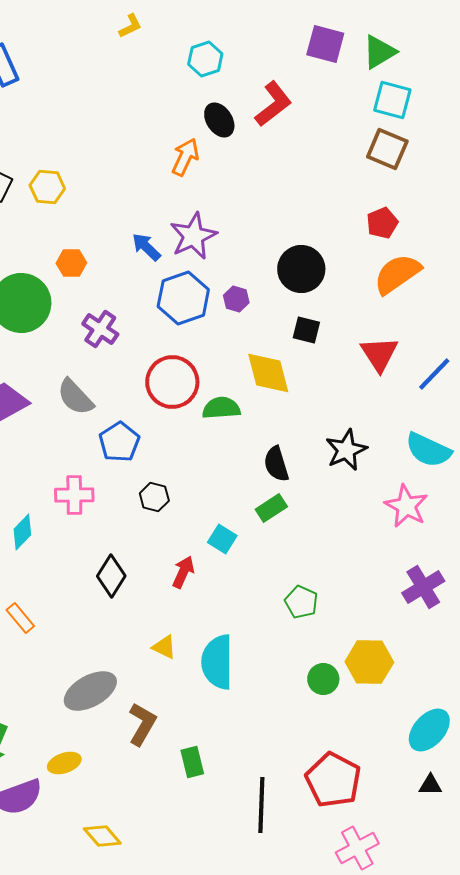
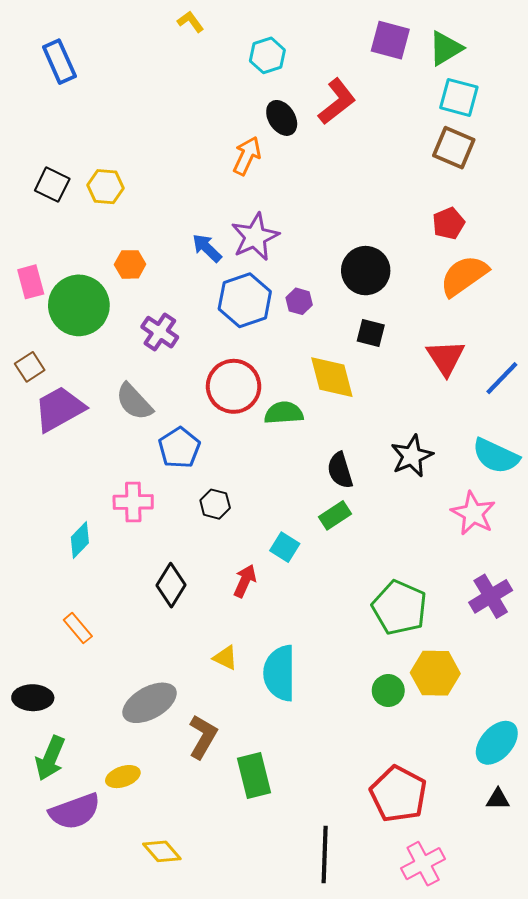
yellow L-shape: (130, 26) -> (191, 22), turned -100
green pentagon: (301, 602) -> (399, 608), moved, size x1.6
green rectangle: (192, 762) -> (254, 776), size x1.4
black line: (261, 805) -> (325, 854), moved

